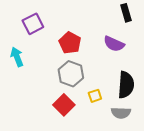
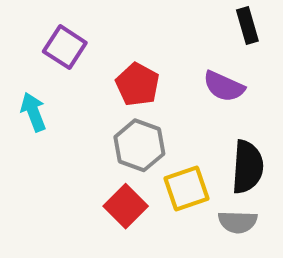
purple square: (33, 24) -> (65, 47), turned -30
yellow square: (95, 96) -> (187, 188), size x1.6

